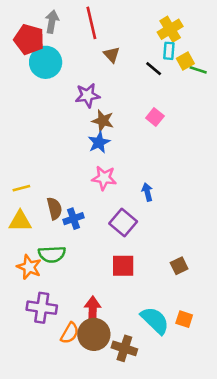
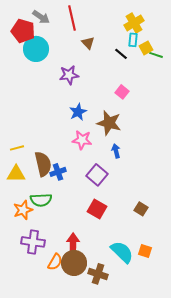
gray arrow: (52, 22) -> (41, 17), turned 114
brown star: (103, 121) -> (109, 123), moved, size x1.4
brown semicircle: (54, 209) -> (43, 164), size x1.4
red square: (123, 266) -> (97, 209), turned 30
brown square: (179, 266) -> (141, 209), turned -32
orange star: (29, 267) -> (23, 210), turned 30

